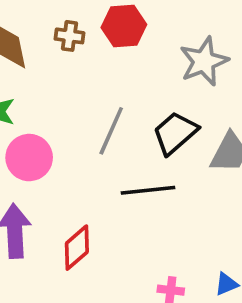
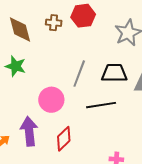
black trapezoid: (175, 133) -> (114, 73), turned 44
pink circle: (29, 158) -> (51, 100), moved

